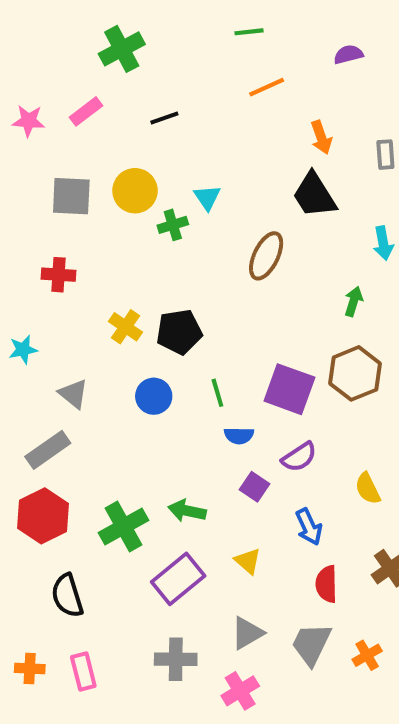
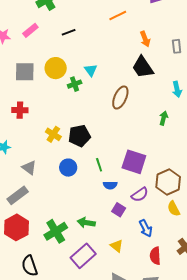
brown hexagon: (355, 373) -> (168, 182), moved

